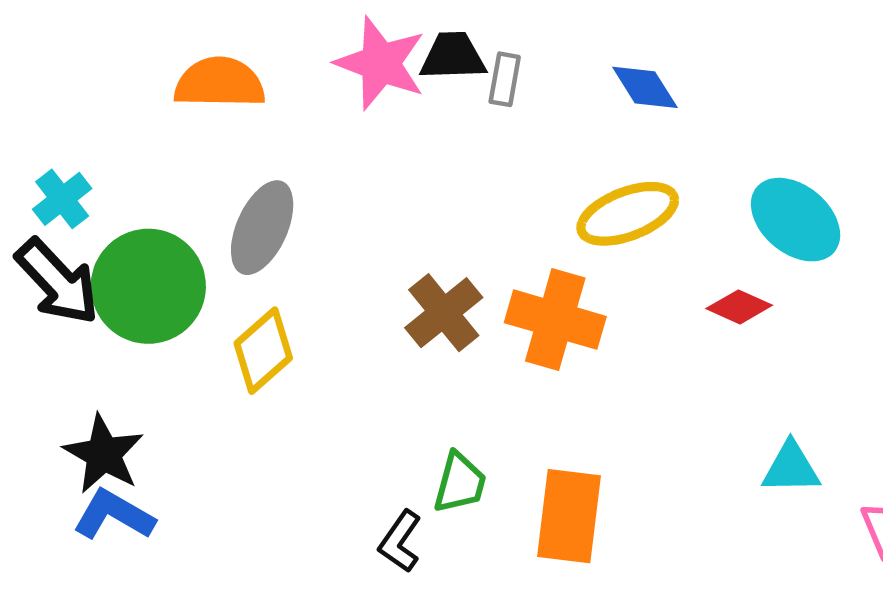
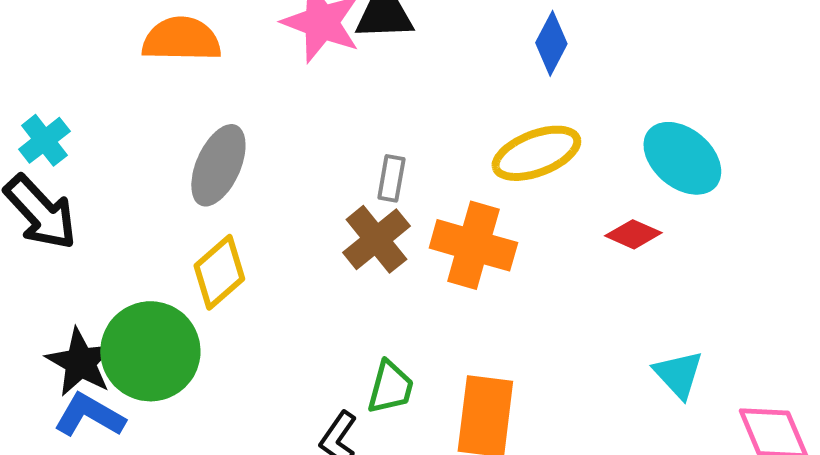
gray rectangle: (505, 79) -> (391, 178), moved
blue diamond: (645, 87) -> (551, 43), turned 60
green circle: (148, 286) -> (150, 351), moved
cyan triangle: (791, 468) -> (678, 374), turned 48

